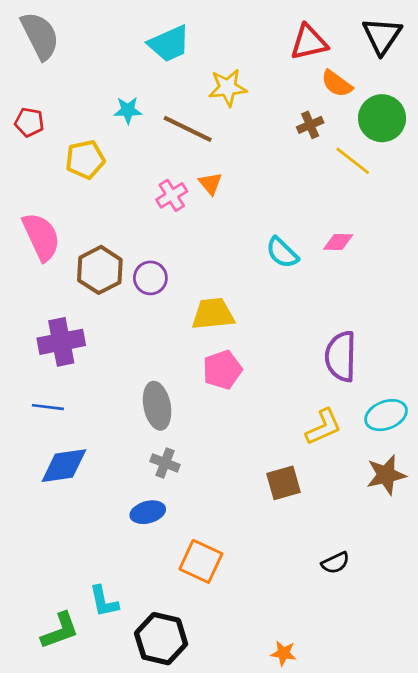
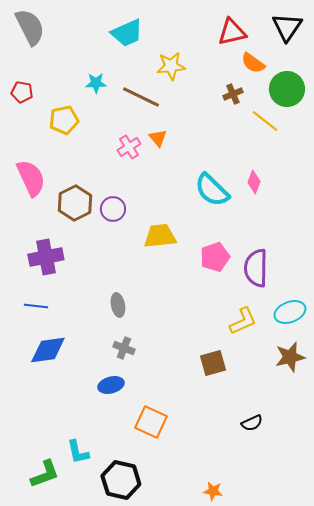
pink diamond: (338, 242) -> (254, 182), turned -70
cyan semicircle: (282, 253) -> (212, 190), size x1.4
pink pentagon: (222, 370) -> (215, 257), moved
gray ellipse: (157, 406) -> (118, 305), size x0.7

